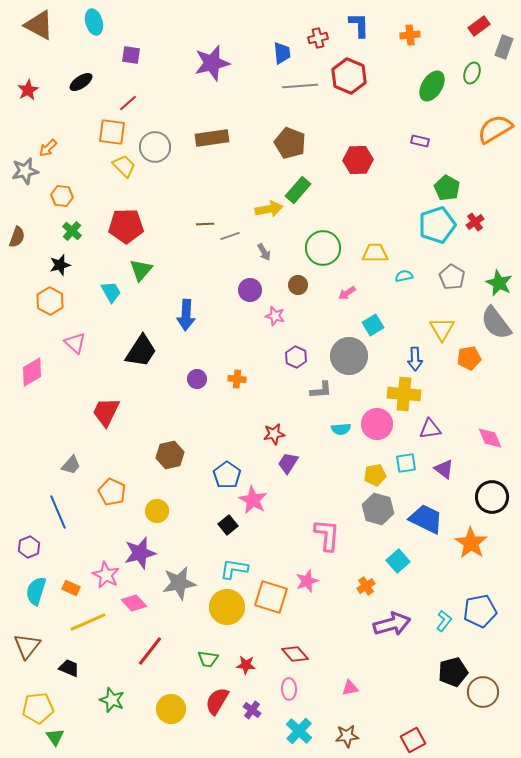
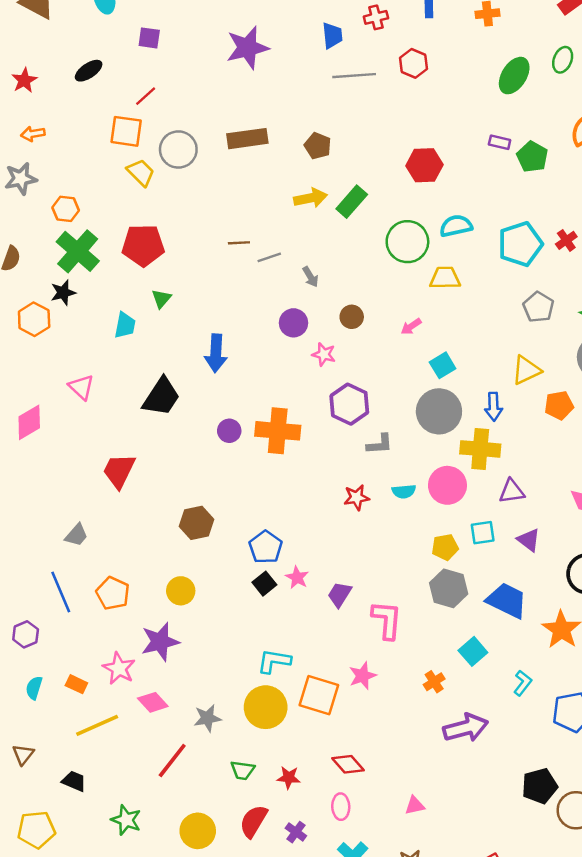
red hexagon: (349, 76) -> (414, 63), size x0.7
brown pentagon: (290, 143) -> (318, 146), moved, size x0.7
orange arrow: (48, 148) -> (33, 134), moved, turned 36
green pentagon: (447, 188) -> (532, 157), moved
yellow arrow: (269, 209) -> (310, 198), moved
green cross: (72, 231) -> (78, 251), size x1.8
green circle: (323, 248) -> (407, 242), moved
green triangle: (141, 270) -> (161, 299), size x0.7
cyan semicircle: (404, 276) -> (456, 226), moved, size x1.5
cyan trapezoid: (111, 292) -> (125, 325), turned 40
orange hexagon: (50, 301) -> (34, 319), moved
yellow triangle: (442, 329) -> (526, 370), turned 36
gray circle: (349, 356) -> (439, 411), moved
purple hexagon: (296, 357) -> (349, 404), size x1.5
orange cross: (237, 379) -> (278, 431), size x2.0
red star: (274, 434) -> (357, 497), moved
purple trapezoid: (288, 463) -> (340, 594), moved
orange pentagon: (112, 492) -> (113, 593), moved
pink star: (253, 500) -> (297, 577), size x0.7
black square: (228, 525) -> (264, 584), moved
gray star: (179, 583) -> (207, 718), moved, size x0.7
cyan semicircle: (36, 591) -> (34, 688), size x0.7
cyan L-shape: (444, 621) -> (523, 683), moved
brown triangle: (27, 646) -> (23, 754), size x0.7

